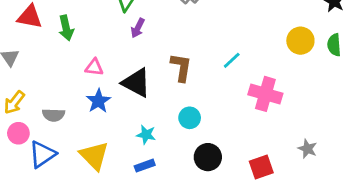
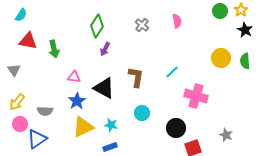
yellow triangle: (94, 156) -> (83, 127), moved, turned 50
black circle: (208, 157) -> (176, 128), moved

